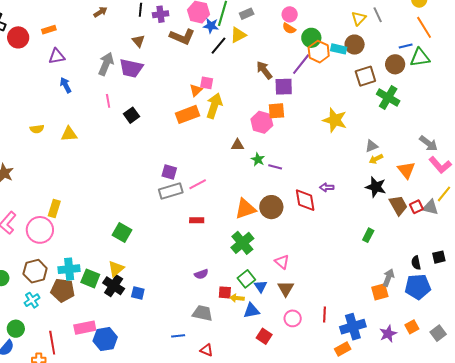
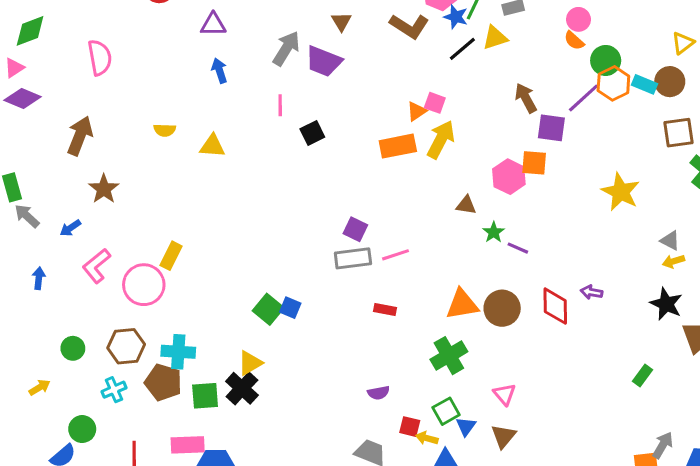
gray triangle: (372, 146) -> (670, 241), turned 40
green square: (90, 278) -> (205, 396), moved, turned -36
blue square: (138, 293) -> (290, 308), moved

